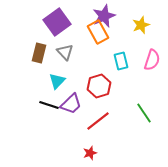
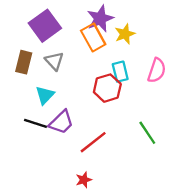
yellow star: (141, 25) -> (125, 34), moved
red hexagon: (99, 86) -> (107, 88), moved

